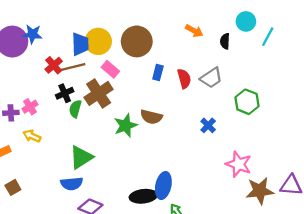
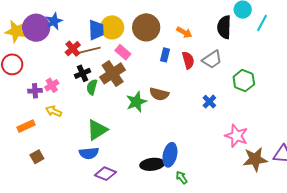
orange arrow: (194, 31) -> (184, 32), moved
blue star: (32, 34) -> (54, 21), turned -30
black semicircle: (225, 41) -> (224, 27), size x1.6

